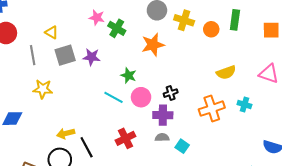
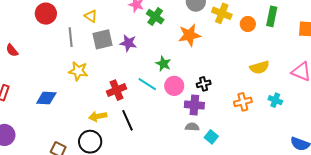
orange cross: (212, 109) -> (243, 102), size x0.7
red cross: (126, 138) -> (116, 90), moved
black line: (87, 147) -> (127, 120), moved

